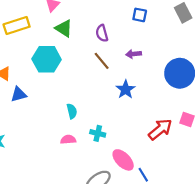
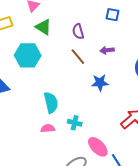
blue star: (126, 89) -> (100, 83), turned 30
cyan semicircle: (72, 111) -> (51, 103), size x1.5

